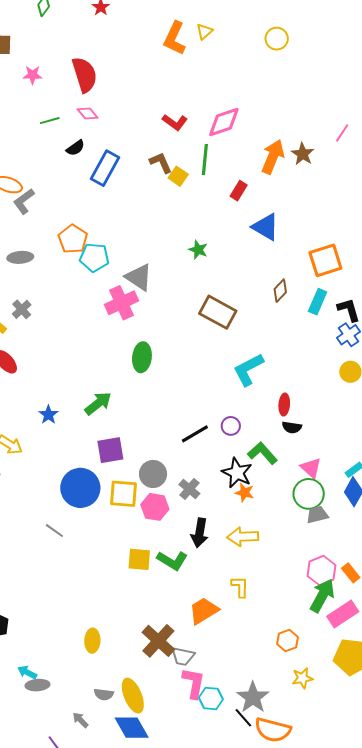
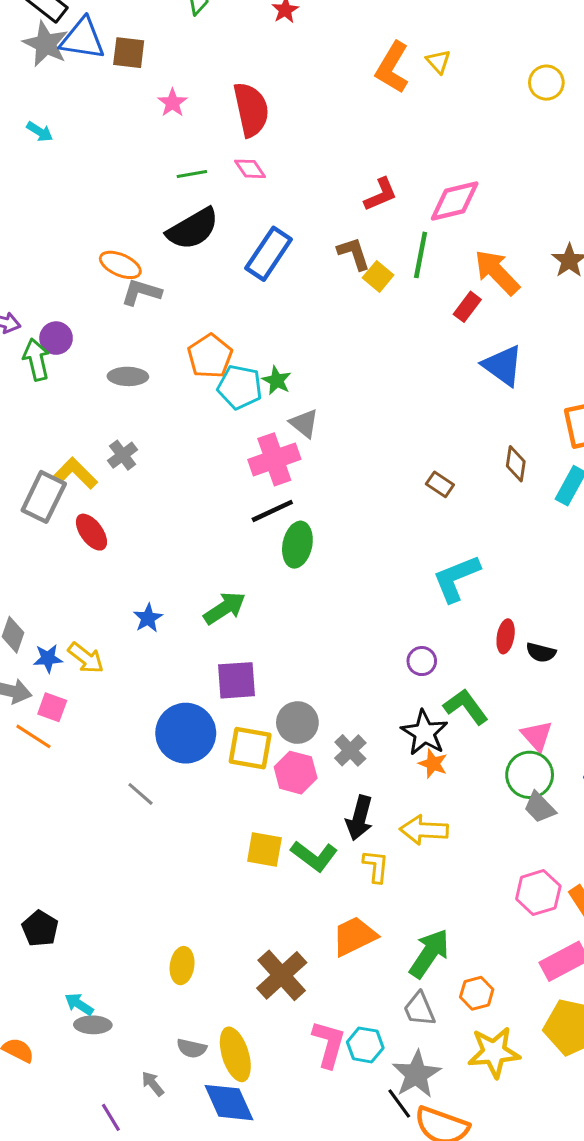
yellow triangle: (204, 31) -> (438, 62), turned -36
pink star: (33, 75) -> (172, 103), turned 30
red L-shape: (175, 122) -> (381, 194), turned -65
black semicircle: (75, 148) -> (193, 229), moved, size x1.8
orange arrow: (273, 157) -> (497, 272), moved, turned -72
gray L-shape: (24, 201) -> (141, 292), turned 48
green star: (198, 250) -> (277, 380), moved
gray triangle: (139, 277) -> (304, 423), size x0.7
brown diamond: (280, 291) -> (516, 464), turned -40
brown rectangle: (218, 312) -> (440, 484), moved, size x0.5
black semicircle: (292, 427) -> (541, 652), moved
black line: (195, 434) -> (272, 511), moved
gray trapezoid: (317, 515) -> (540, 807), turned -125
yellow L-shape: (240, 587) -> (376, 866), moved
green arrow: (322, 596) -> (429, 954), moved
gray trapezoid: (183, 656) -> (419, 1009), moved, turned 50
yellow star: (302, 678) -> (494, 1052), size x1.6
cyan hexagon: (211, 699) -> (365, 1045), moved

